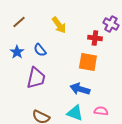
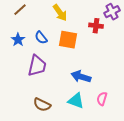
purple cross: (111, 24) -> (112, 12), turned 35
orange square: (88, 62) -> (68, 40), moved
pink semicircle: (101, 111) -> (102, 99), turned -80

